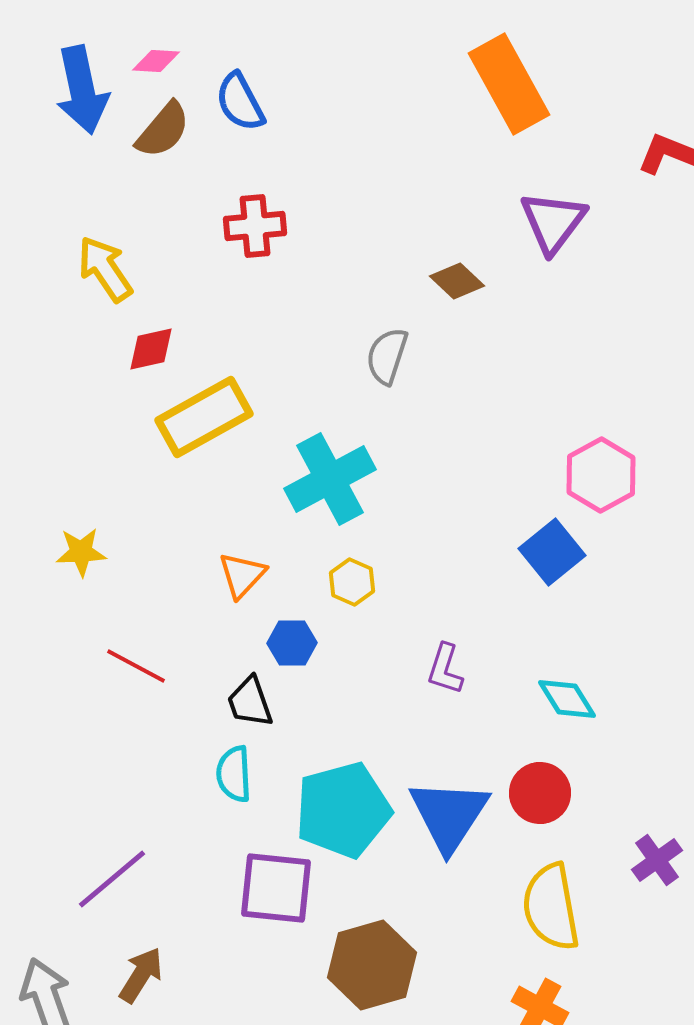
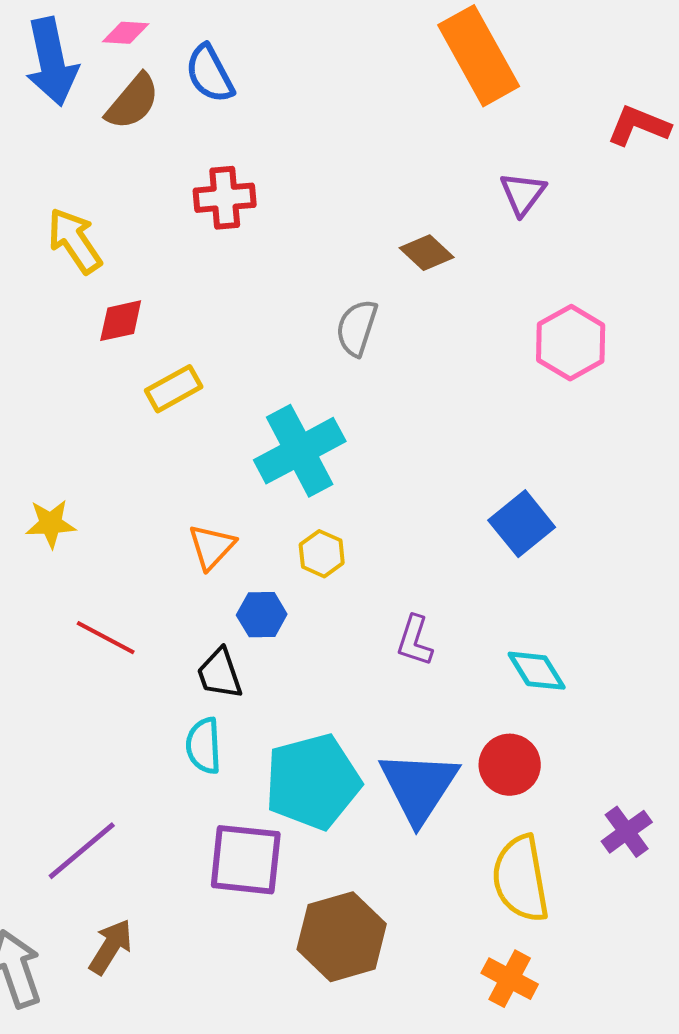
purple triangle: (553, 222) -> (523, 194), size x0.7
yellow rectangle: (204, 417) -> (174, 389), size x0.6
pink hexagon: (601, 475) -> (571, 343), moved

